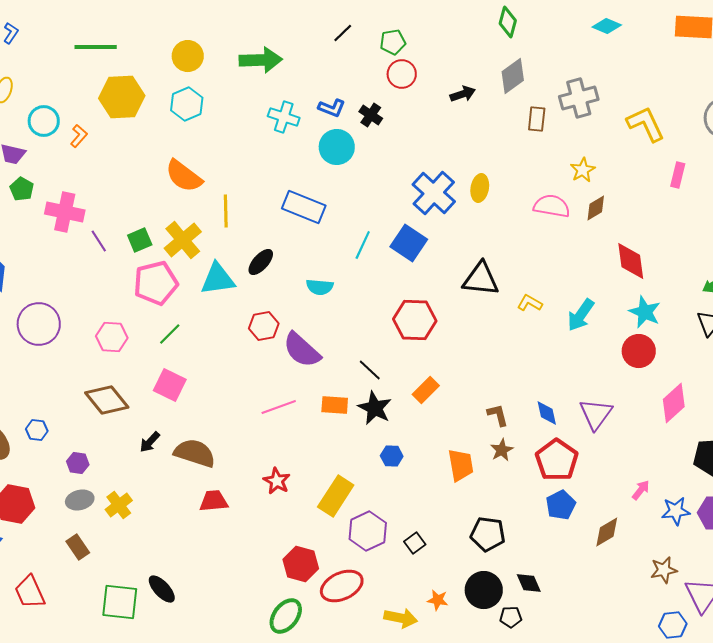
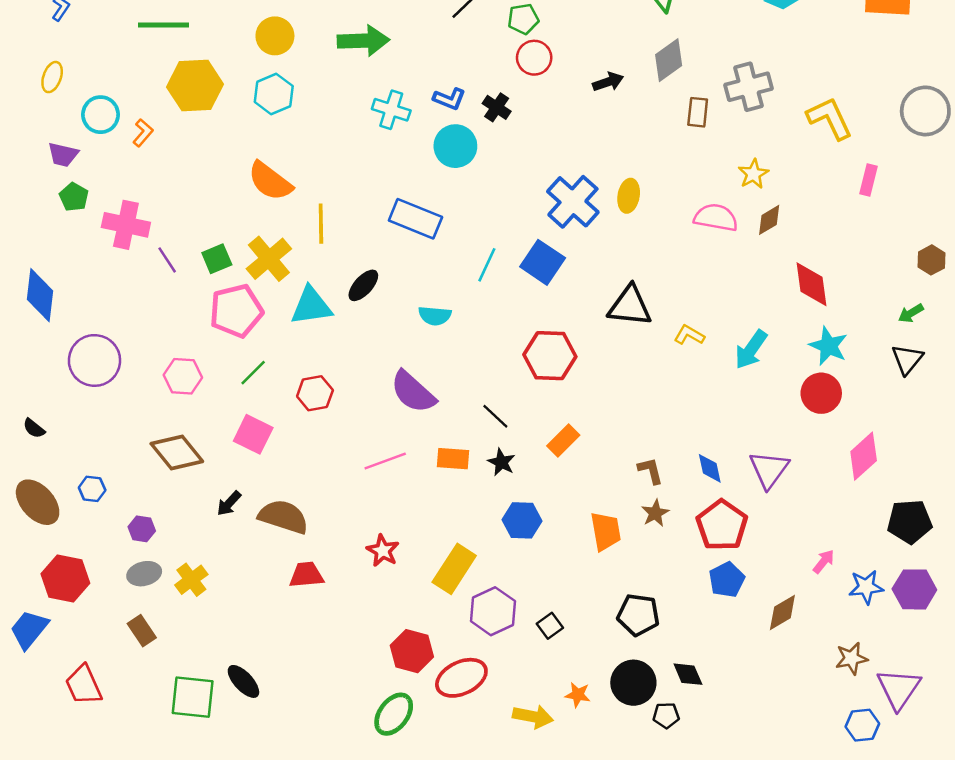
red hexagon: (264, 326) -> (315, 393), moved
black star: (375, 408) -> (501, 462), size x0.7
blue hexagon: (392, 456) -> (522, 520), size x1.4

